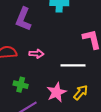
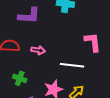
purple L-shape: (23, 19) -> (29, 16), turned -115

